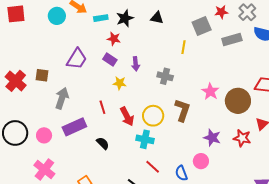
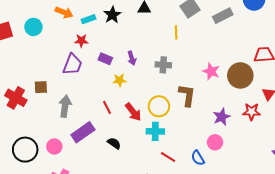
cyan circle: (57, 16) -> (33, 27), moved
red star: (114, 39) -> (81, 41), moved
purple star: (212, 138) -> (222, 117), turned -30

